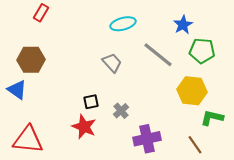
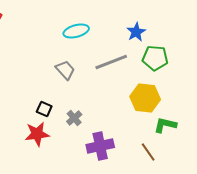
gray line: (158, 55) -> (111, 62), turned -60
black square: (91, 102) -> (44, 109), turned 35
red star: (84, 127) -> (37, 134), turned -30

